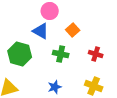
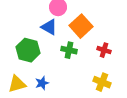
orange square: (73, 30) -> (81, 26), size x1.6
blue star: (55, 87) -> (42, 83), moved

